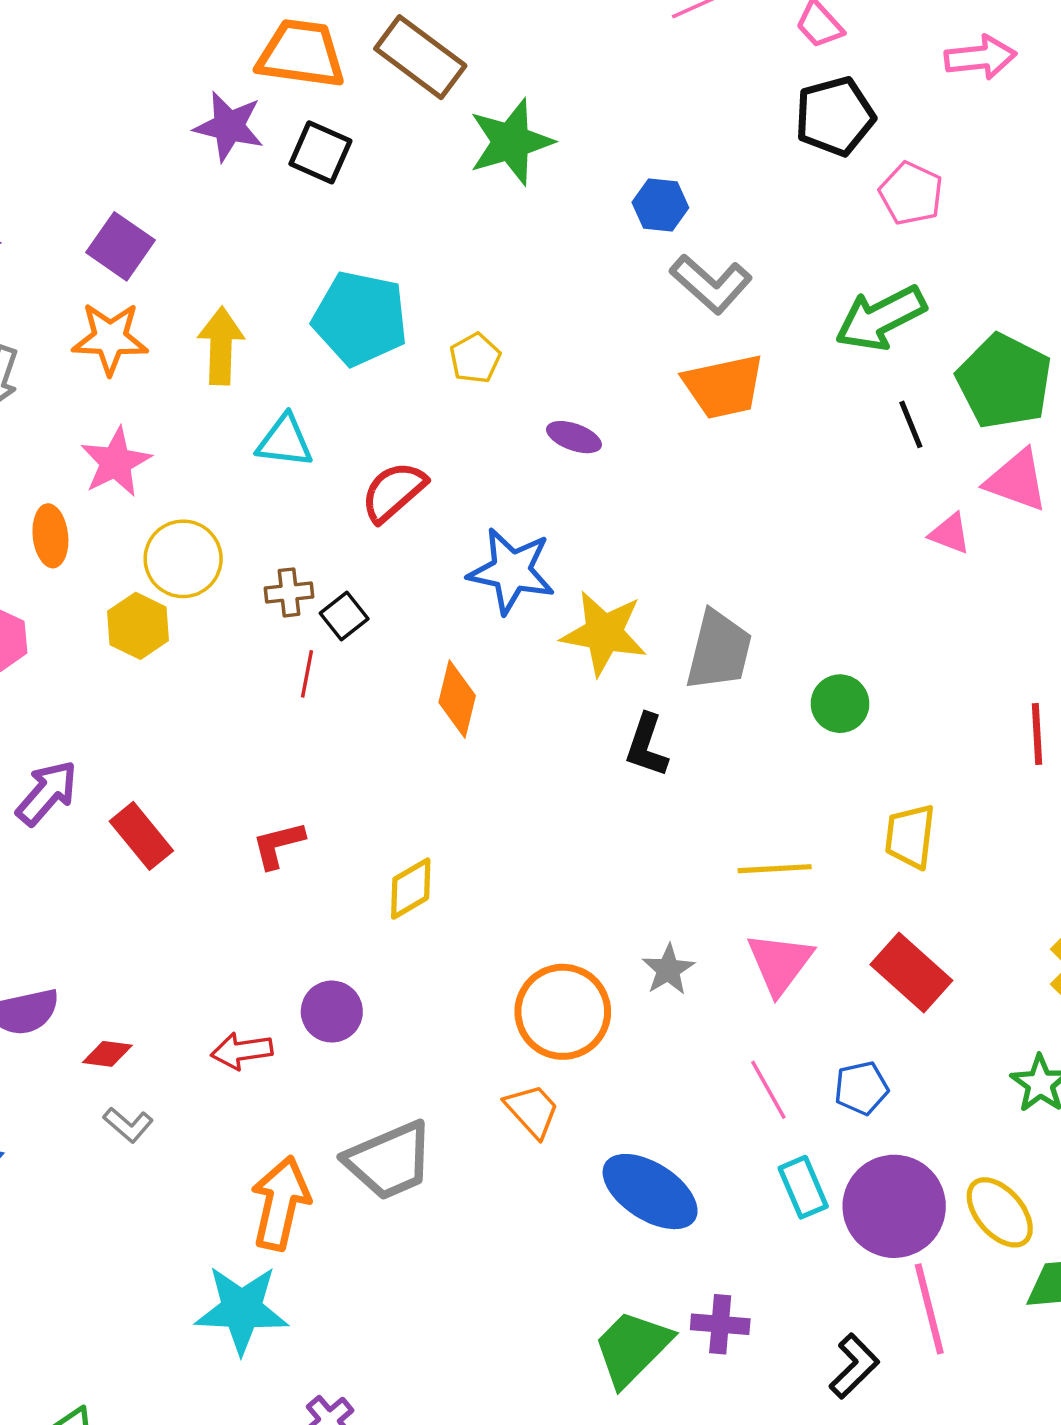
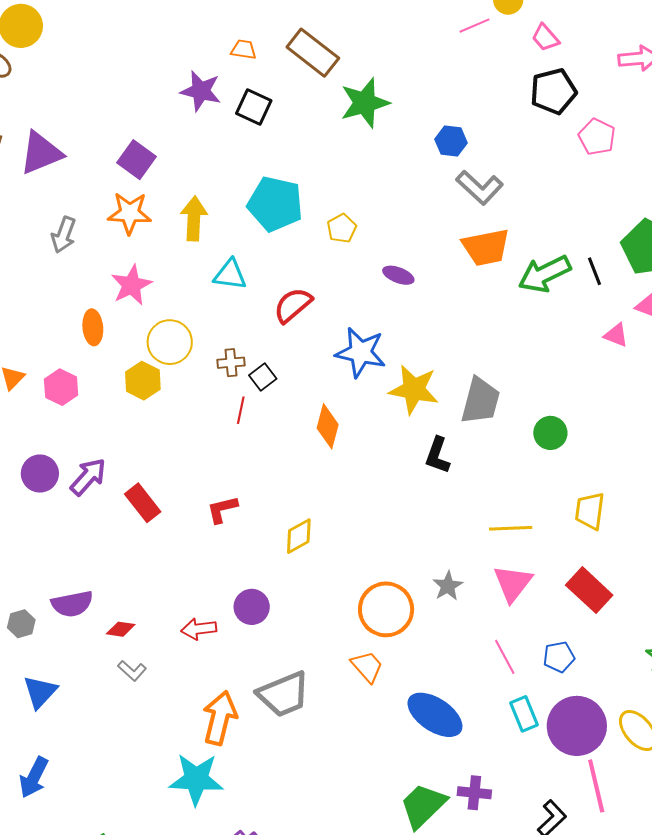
orange trapezoid: (301, 54) -> (244, 49), size x0.5
green arrow: (881, 318) -> (545, 274), moved

